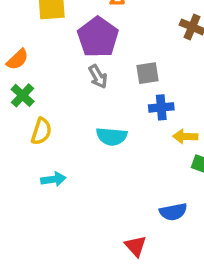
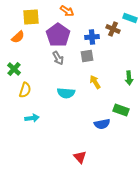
orange semicircle: (17, 59) -> (18, 37), moved
blue cross: (161, 107) -> (92, 37), moved
yellow arrow: (185, 136) -> (95, 82), moved, turned 56
blue semicircle: (173, 212) -> (102, 124), moved

